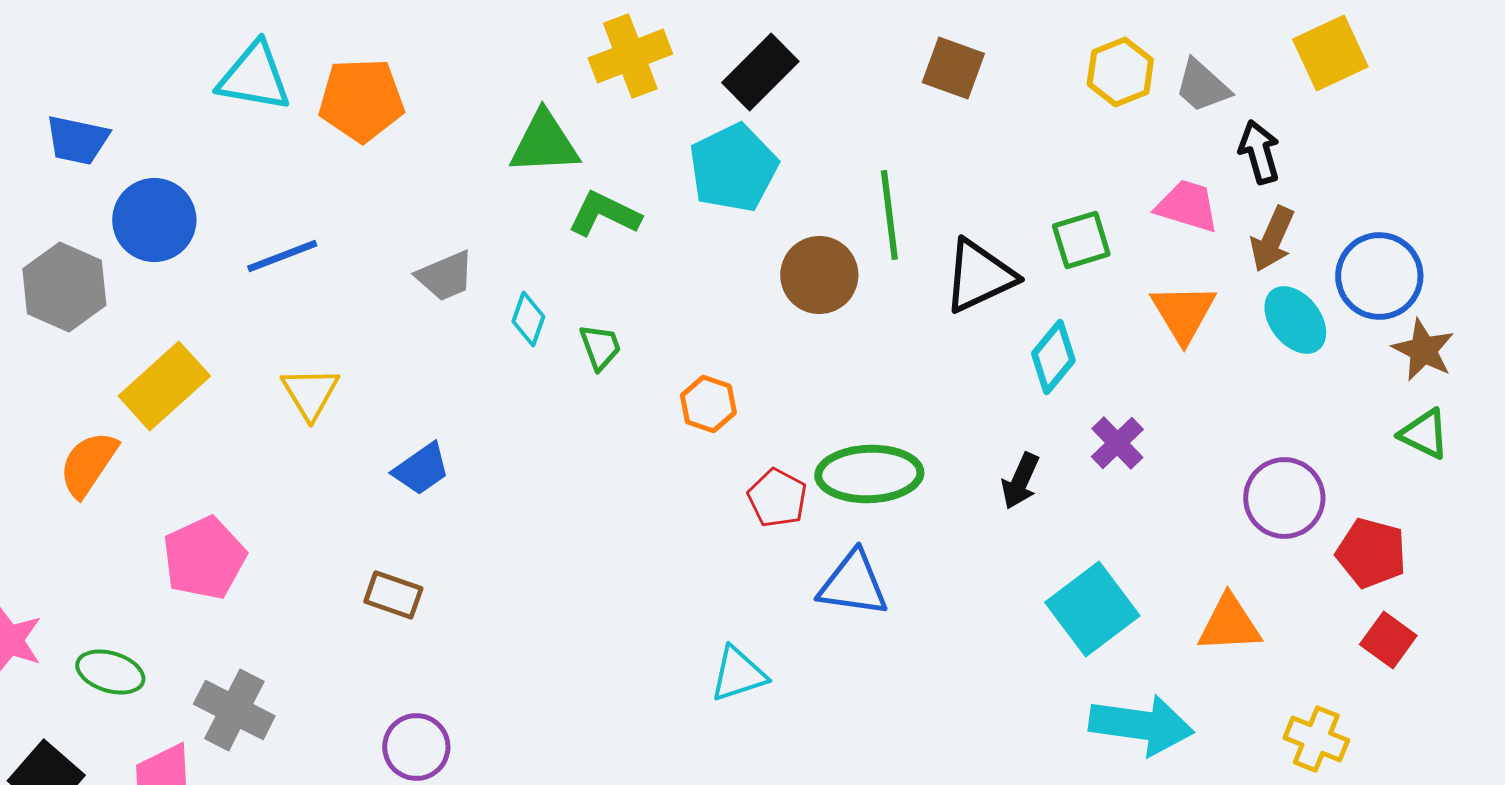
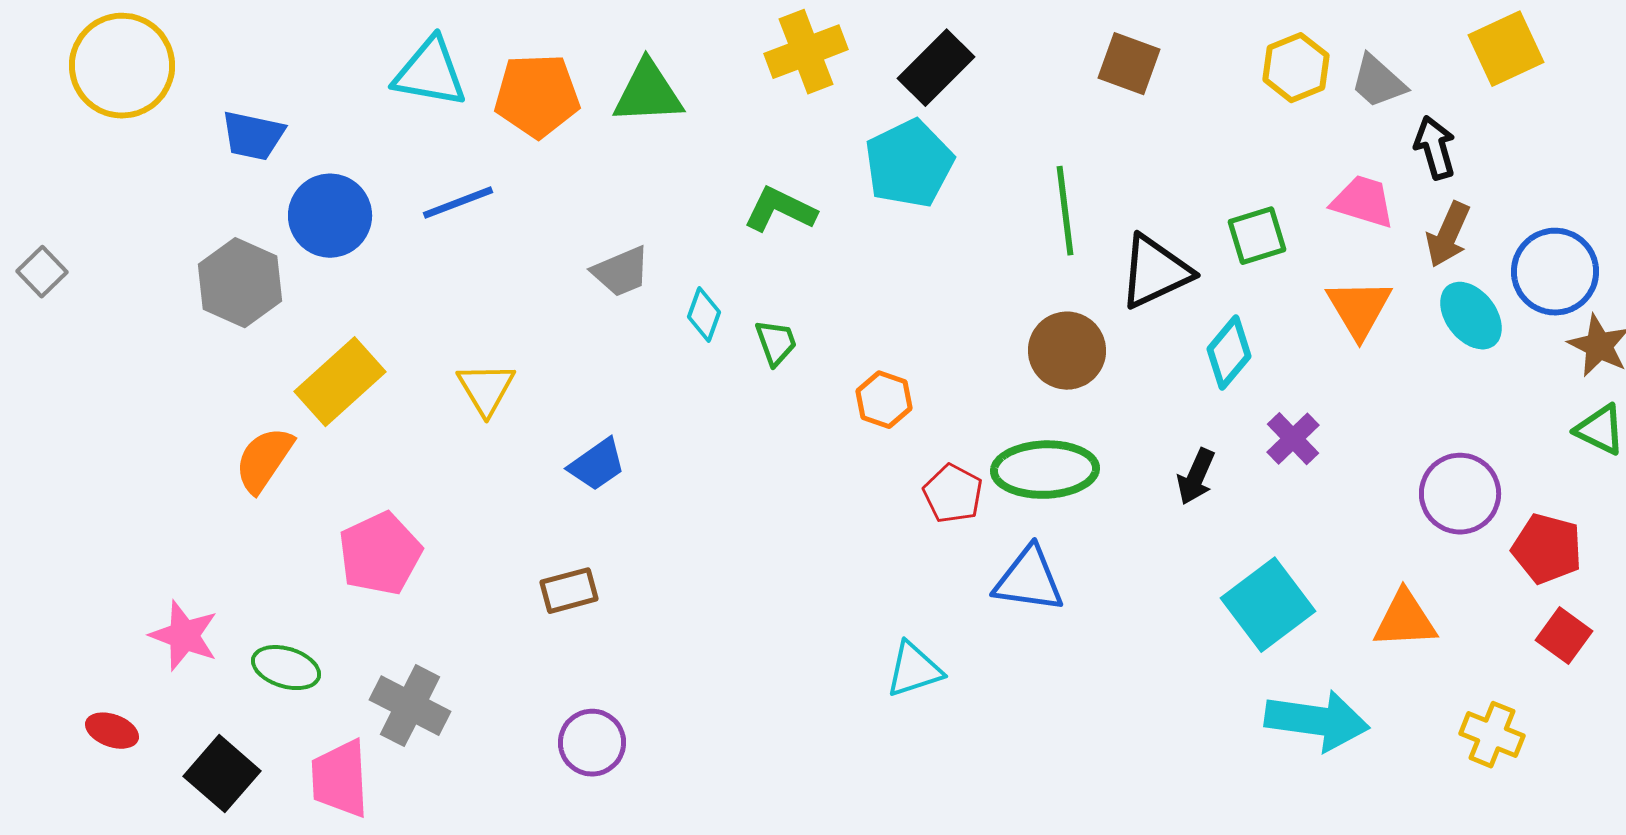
green triangle: (544, 143) -> (648, 93), moved
blue line: (282, 256) -> (458, 203), moved
brown circle: (819, 275) -> (1067, 351), moved
brown rectangle: (393, 595) -> (569, 591), turned -34

